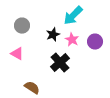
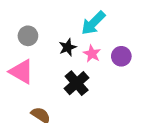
pink triangle: (17, 54) -> (22, 72), size x1.5

